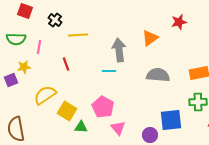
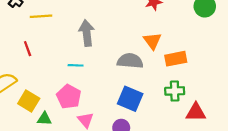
orange triangle: (150, 38) -> (152, 41), moved, turned -30
cyan line: (109, 71) -> (76, 65), moved
blue square: (171, 120) -> (130, 99), moved, turned 30

